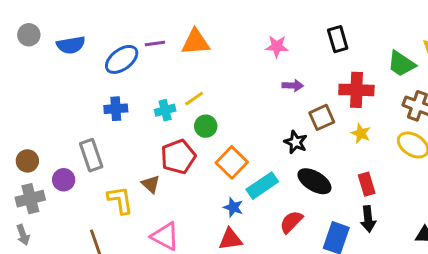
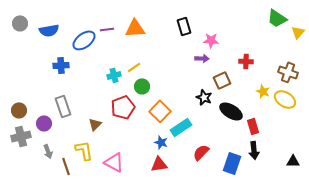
black rectangle: (338, 39) -> (184, 26), moved
pink star: (277, 46) -> (211, 40), moved
green trapezoid: (401, 64) -> (277, 18), moved
red cross: (356, 90) -> (246, 61), size x0.6
blue cross: (116, 109) -> (61, 65), moved
yellow star: (361, 133) -> (263, 91), moved
black ellipse: (314, 181) -> (231, 111), moved
brown triangle: (151, 184) -> (95, 124), moved, turned 32
yellow L-shape: (120, 200) -> (84, 150), moved
gray arrow: (23, 235) -> (48, 151), moved

